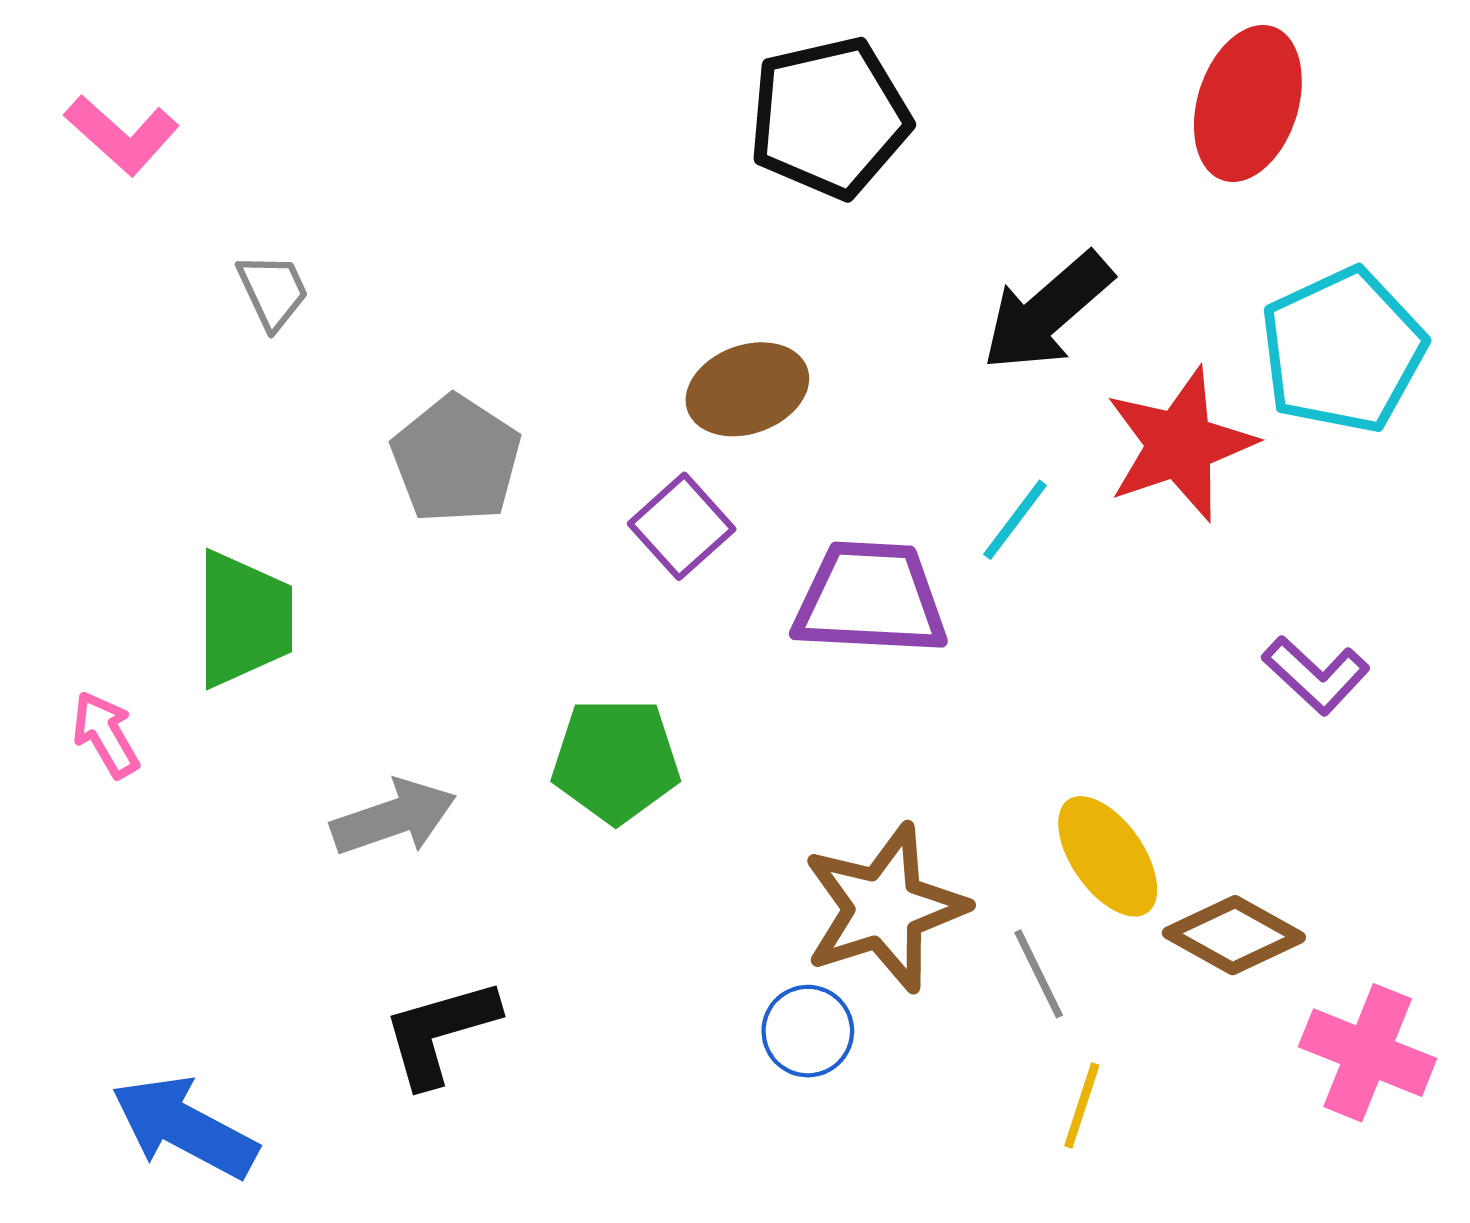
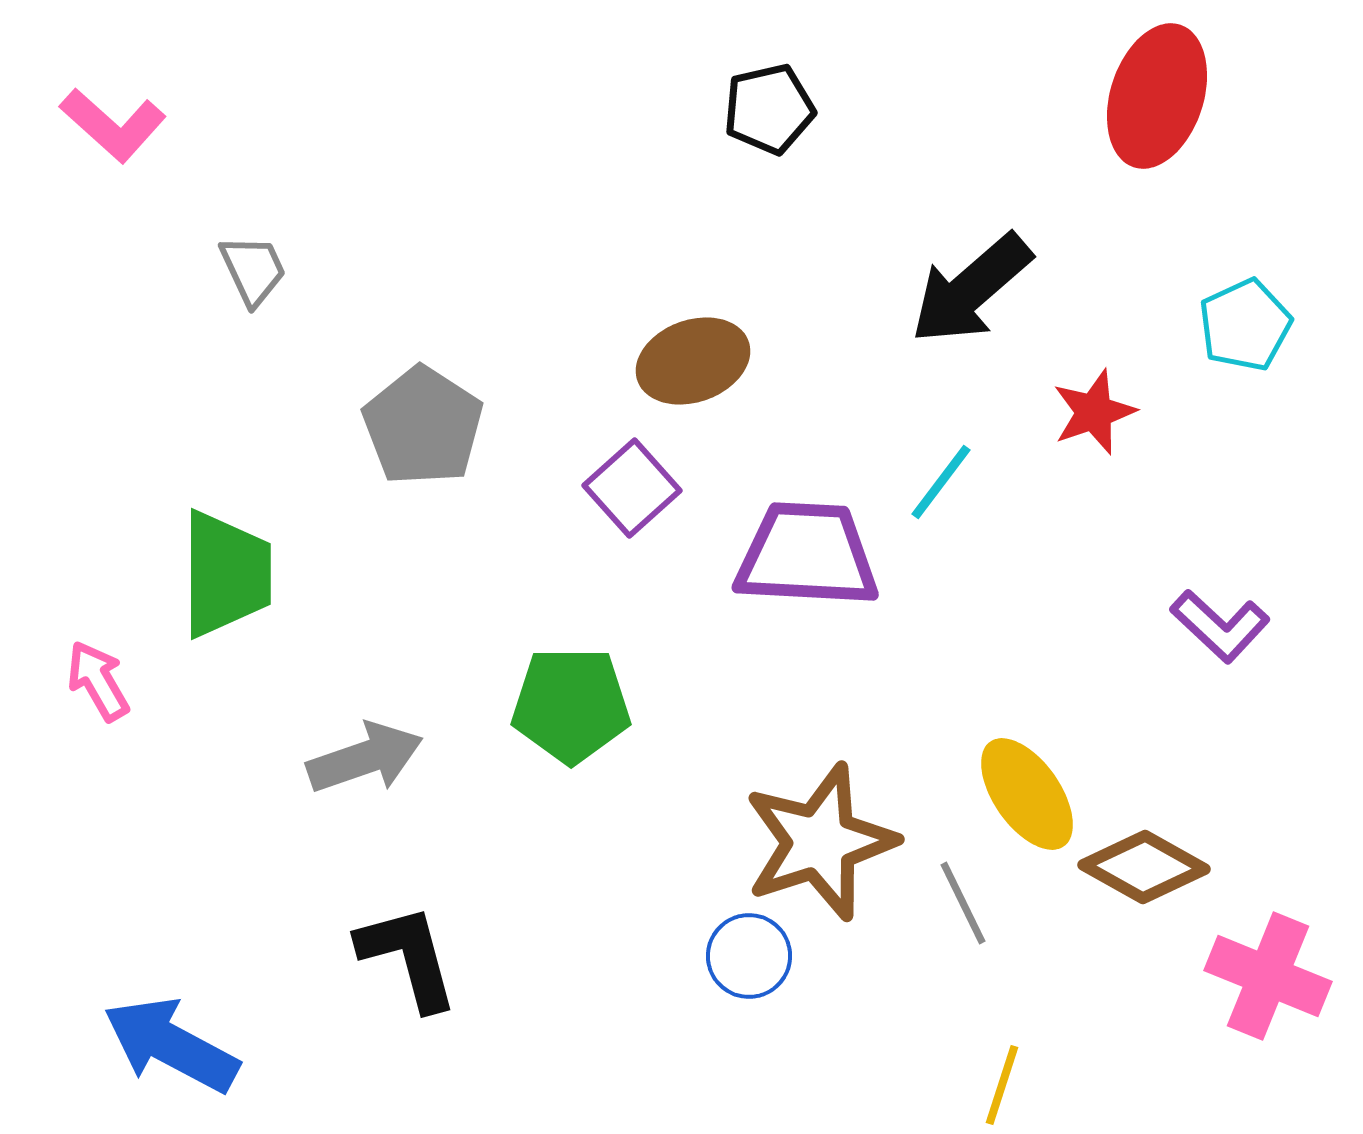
black pentagon: (829, 118) -> (769, 109), size x0.6
cyan pentagon: (1343, 350) -> (1245, 325), size x0.6
red star: (1180, 444) -> (1094, 412), size x0.6
black L-shape: (440, 1032) -> (408, 957), turned 91
yellow line: (1082, 1105) -> (1002, 1085), moved

